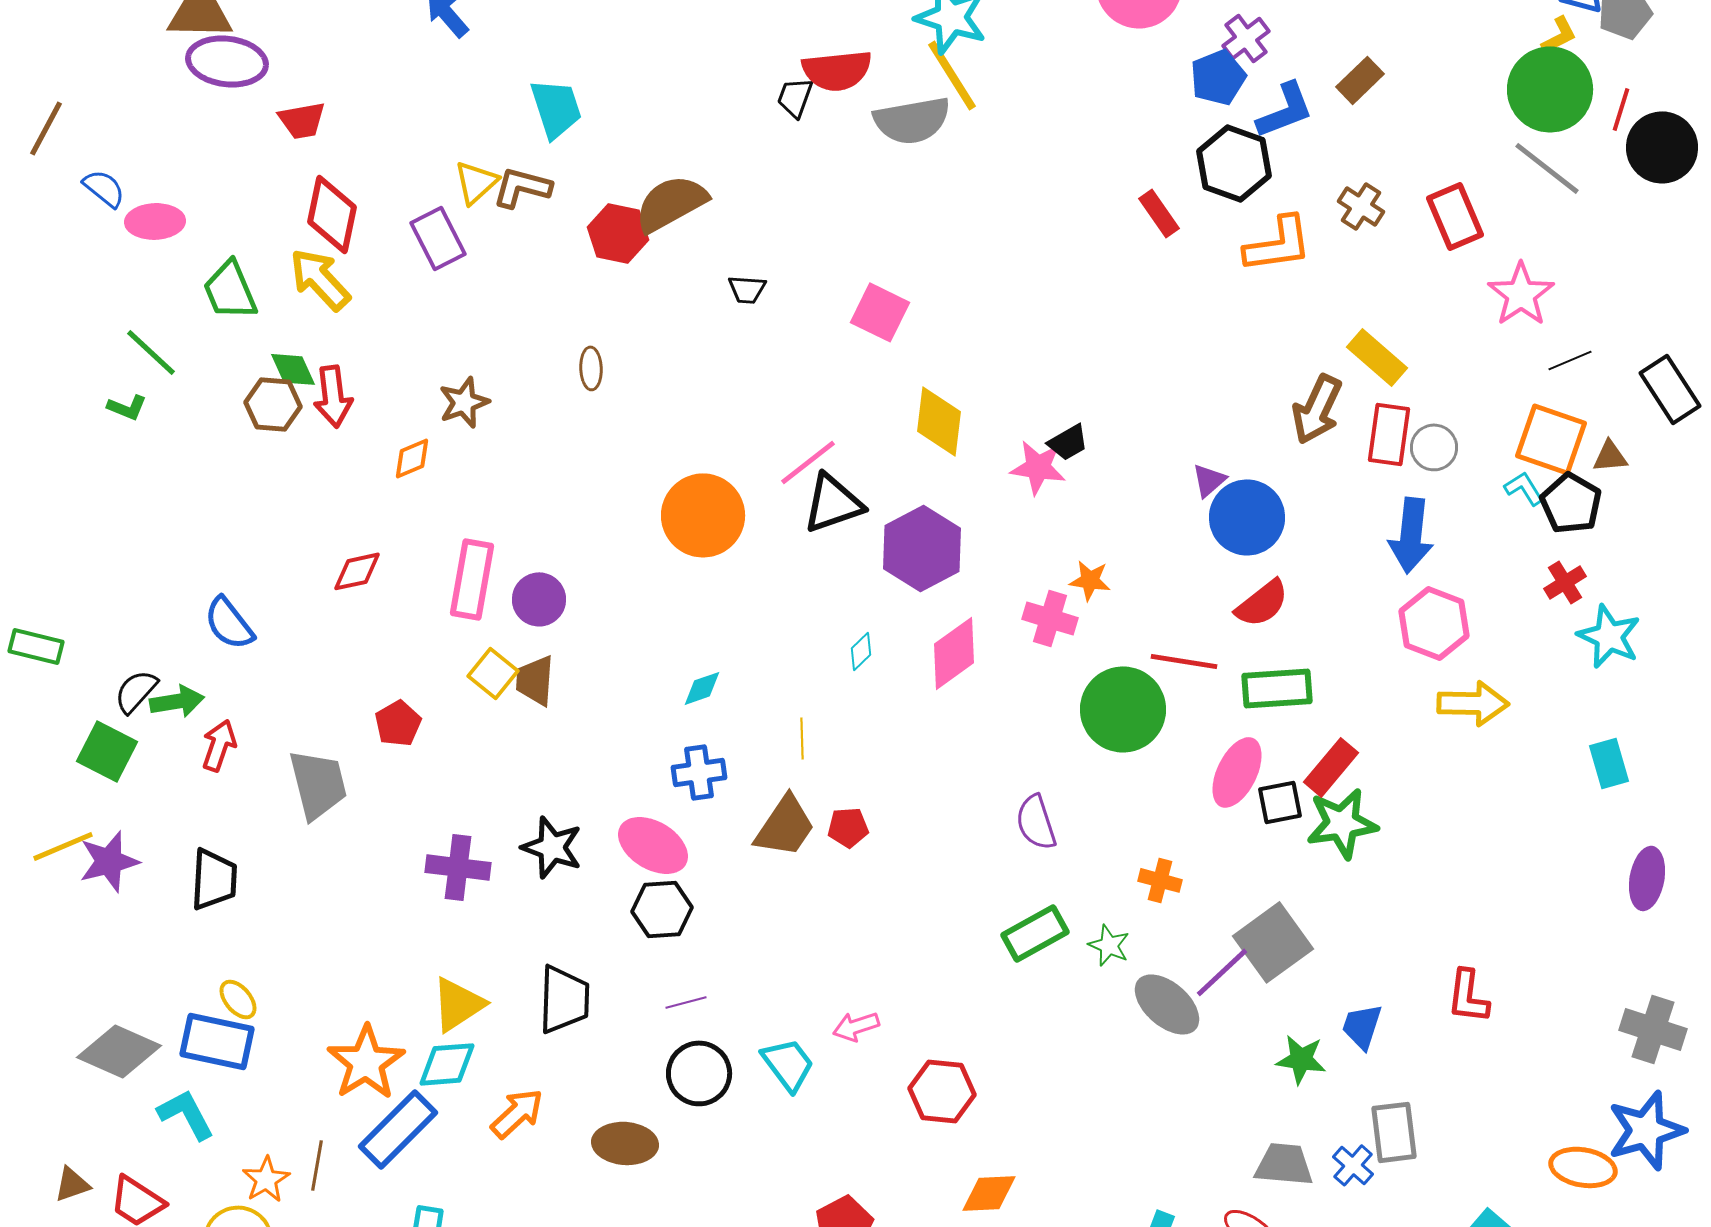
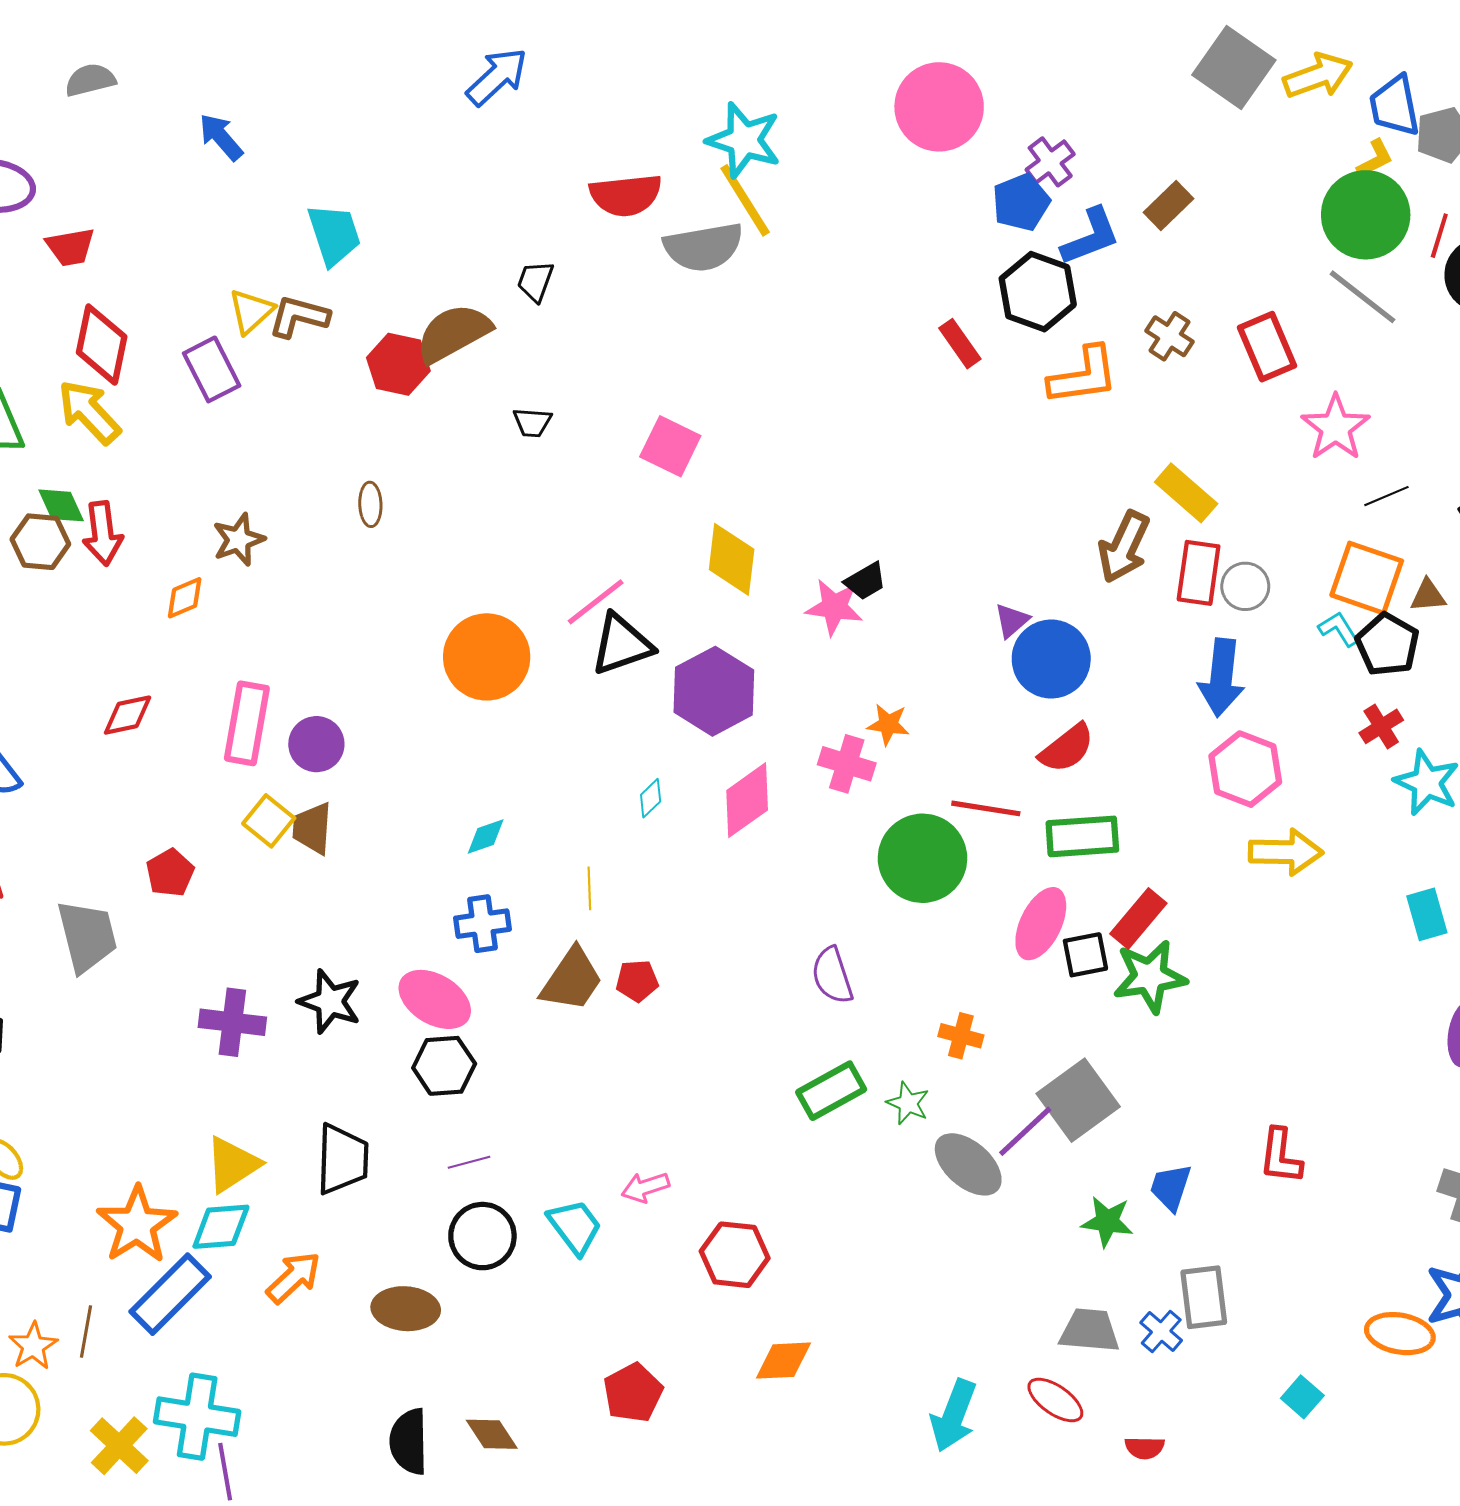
black trapezoid: (795, 97) -> (535, 281), moved

